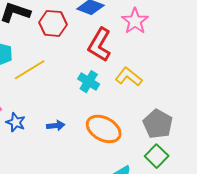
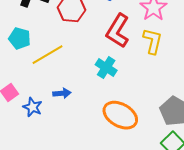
yellow L-shape: (129, 77) -> (153, 41), moved, turned 64
blue arrow: (56, 126) -> (62, 93), moved

